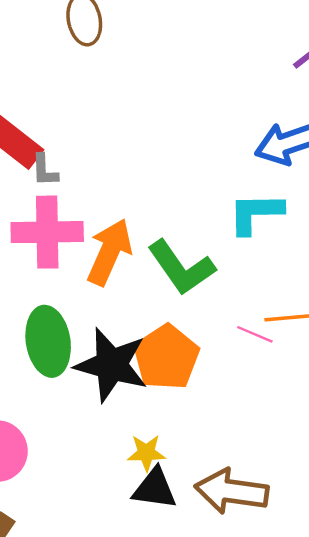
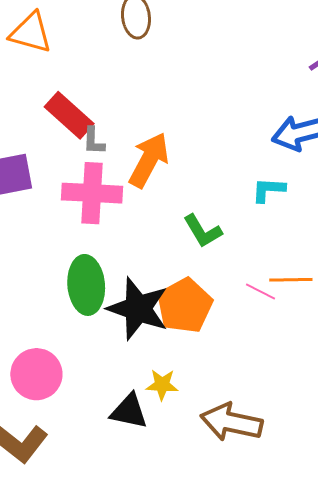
cyan L-shape: (256, 213) -> (268, 190), size x0.7
orange arrow: (109, 252) -> (149, 160), moved
green L-shape: (181, 268) -> (203, 231), size x0.7
black triangle: (155, 489) -> (129, 411), moved

